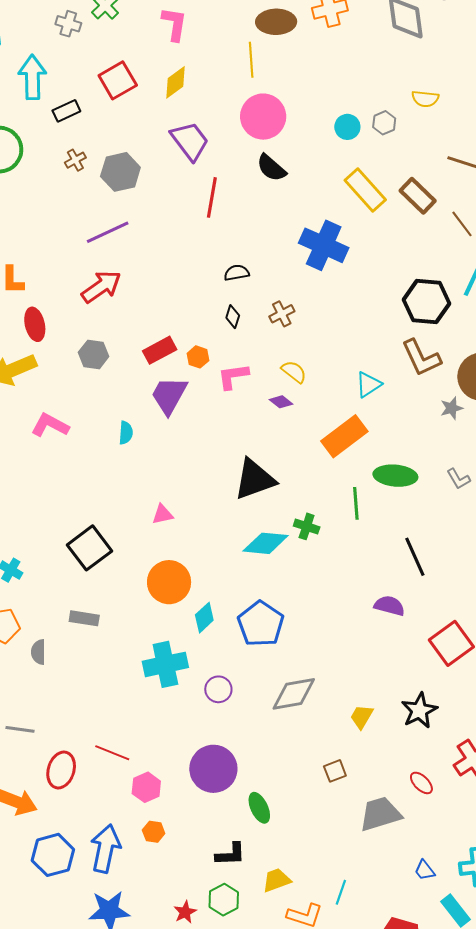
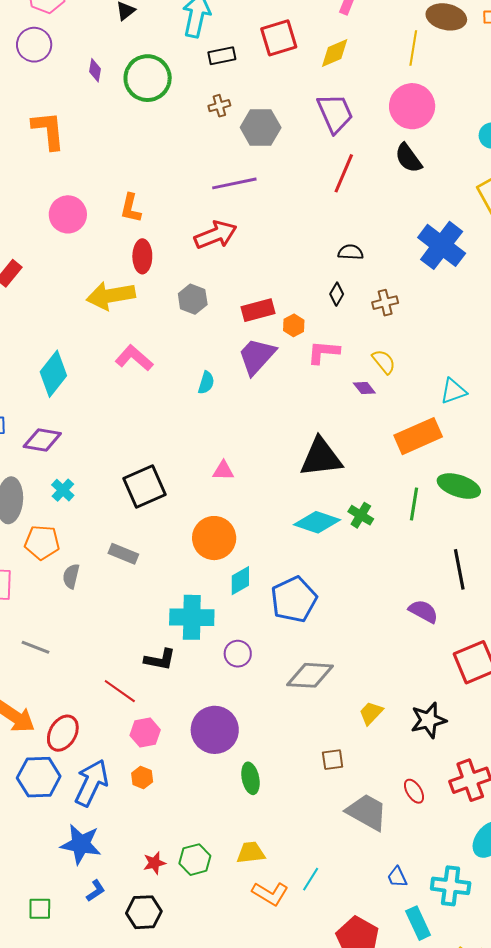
red ellipse: (61, 770) -> (63, 733), moved
gray trapezoid: (380, 814) -> (367, 812), turned 33
black L-shape: (230, 854) -> (160, 660), moved

